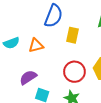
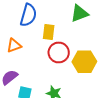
red circle: (74, 72) -> (59, 52), moved

